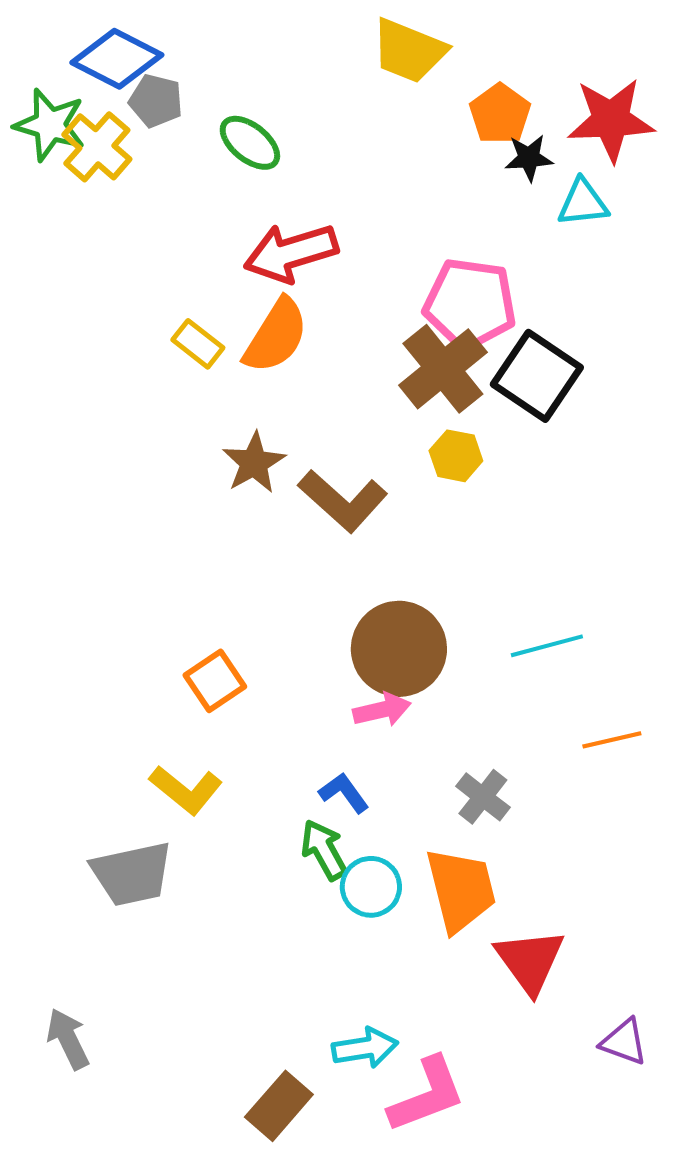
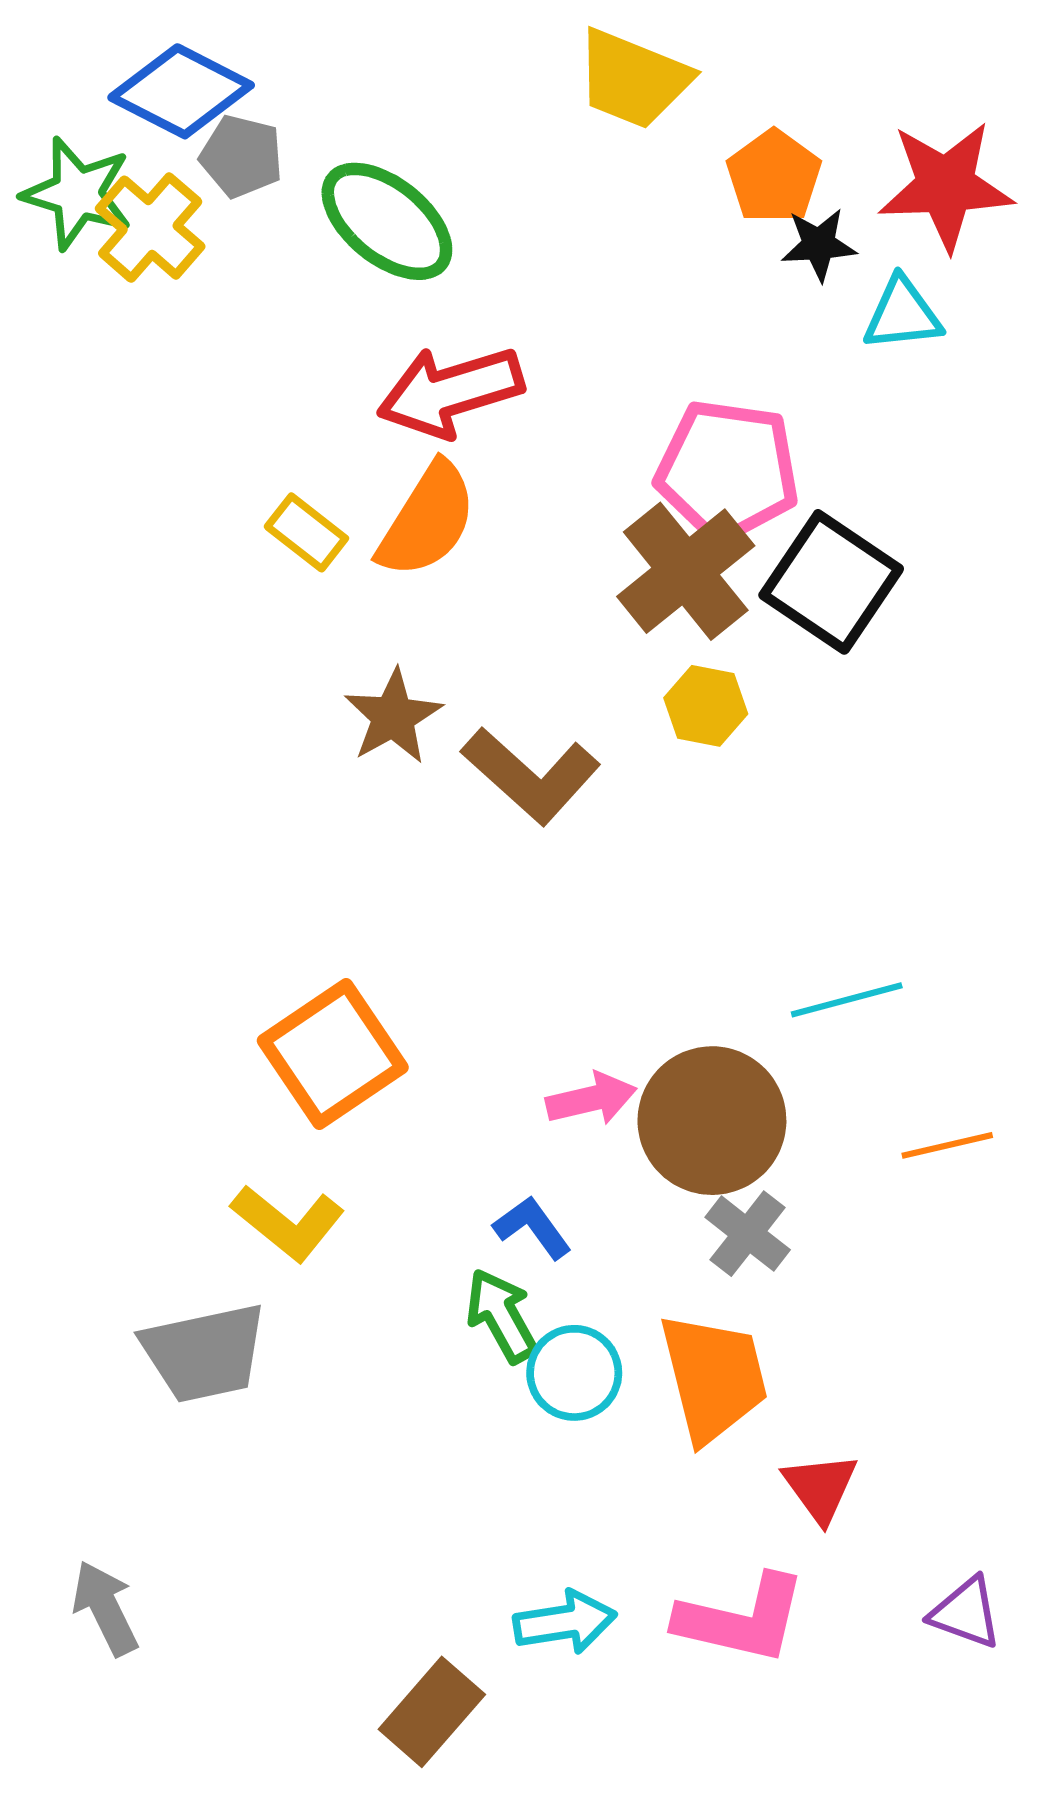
green ellipse: (250, 143) -> (387, 221), size x1.4
brown circle: (399, 649) -> (712, 1121), moved
orange square: (215, 681) -> (333, 1054), size x1.5
red triangle: (530, 961) -> (820, 1487), size x0.7
pink L-shape: (427, 1095) -> (741, 1619), moved, turned 34

